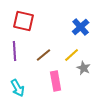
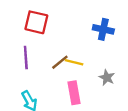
blue cross: (81, 27) -> (103, 29), turned -36
yellow line: (72, 55) -> (74, 62), moved, turned 56

